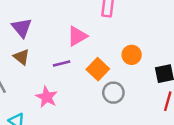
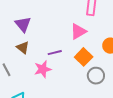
pink triangle: (77, 36) -> (78, 31), moved
pink star: (47, 97) -> (43, 69), moved, turned 30

